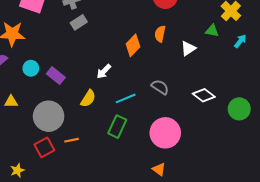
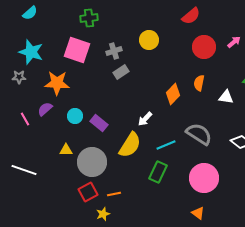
white triangle: (188, 48) -> (226, 97), turned 42
gray semicircle: (160, 87) -> (199, 134), size x1.5
yellow semicircle: (88, 98) -> (130, 145), size x1.5
yellow triangle: (11, 102) -> (66, 150), moved
orange line: (71, 140) -> (114, 194), moved
yellow star: (17, 170) -> (103, 214), moved

